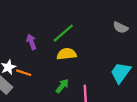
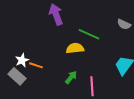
green line: (63, 33) -> (89, 34), moved, turned 65
purple arrow: (31, 42) -> (56, 14), moved, size x1.5

